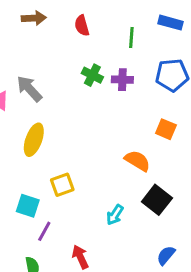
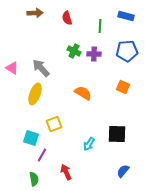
gray arrow: (29, 89) -> (41, 68), moved
orange semicircle: (137, 161) -> (83, 93), moved
black square: (157, 200) -> (117, 134), turned -36

